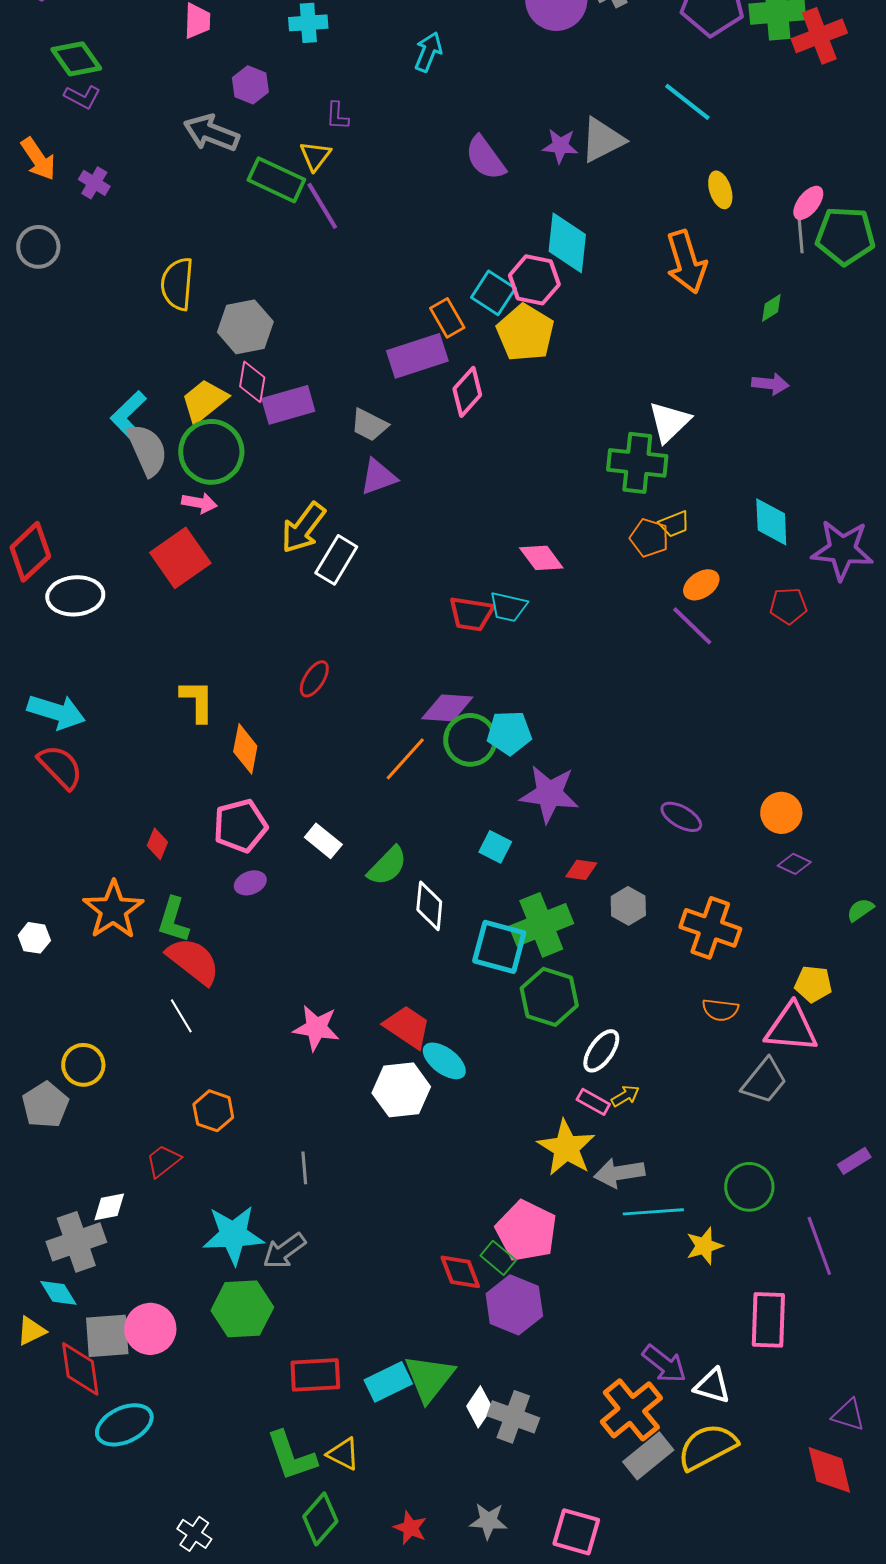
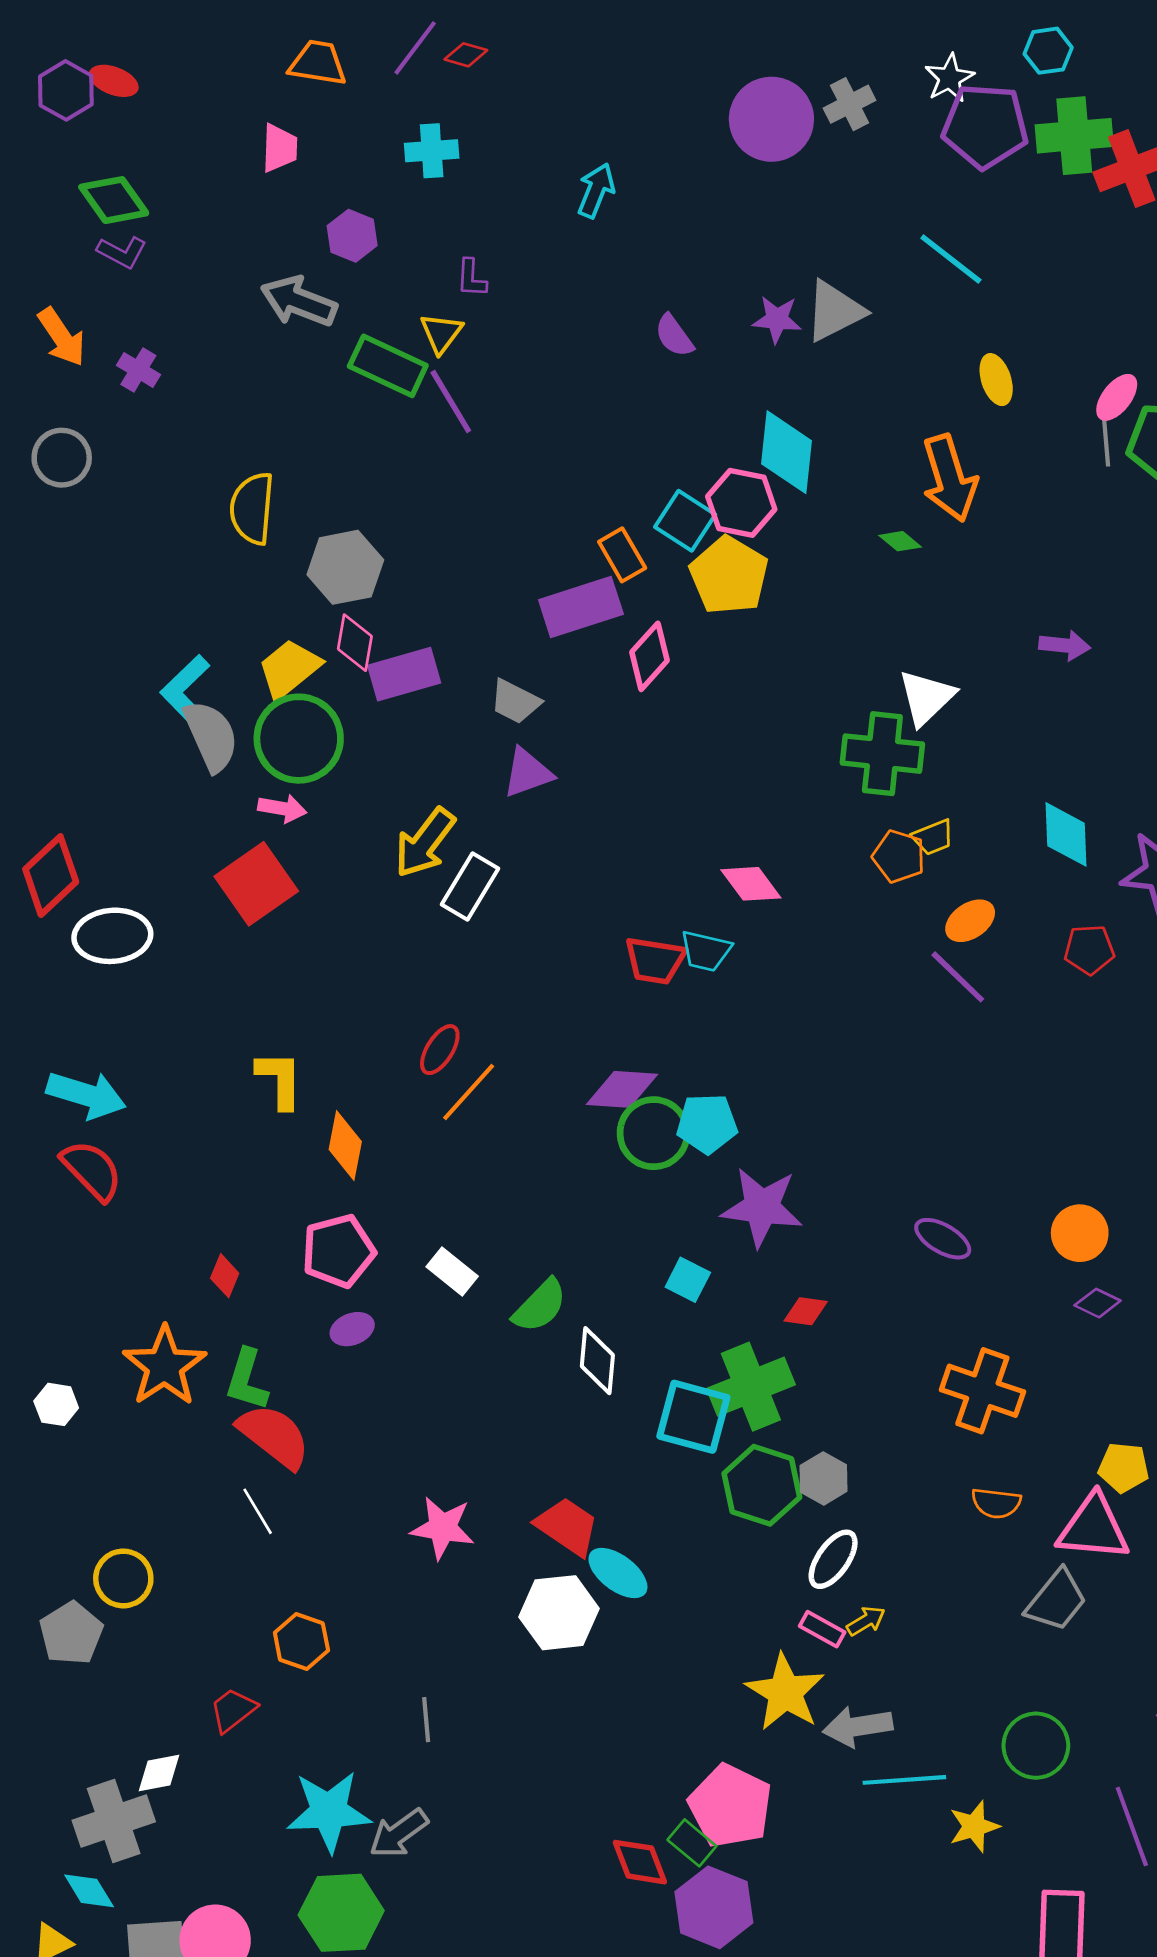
purple semicircle: (485, 158) -> (674, 336), size x0.7
green diamond: (771, 308) -> (900, 541), moved, turned 72
orange line: (405, 759) -> (469, 1092), moved
gray hexagon: (628, 906) -> (823, 1478), moved

